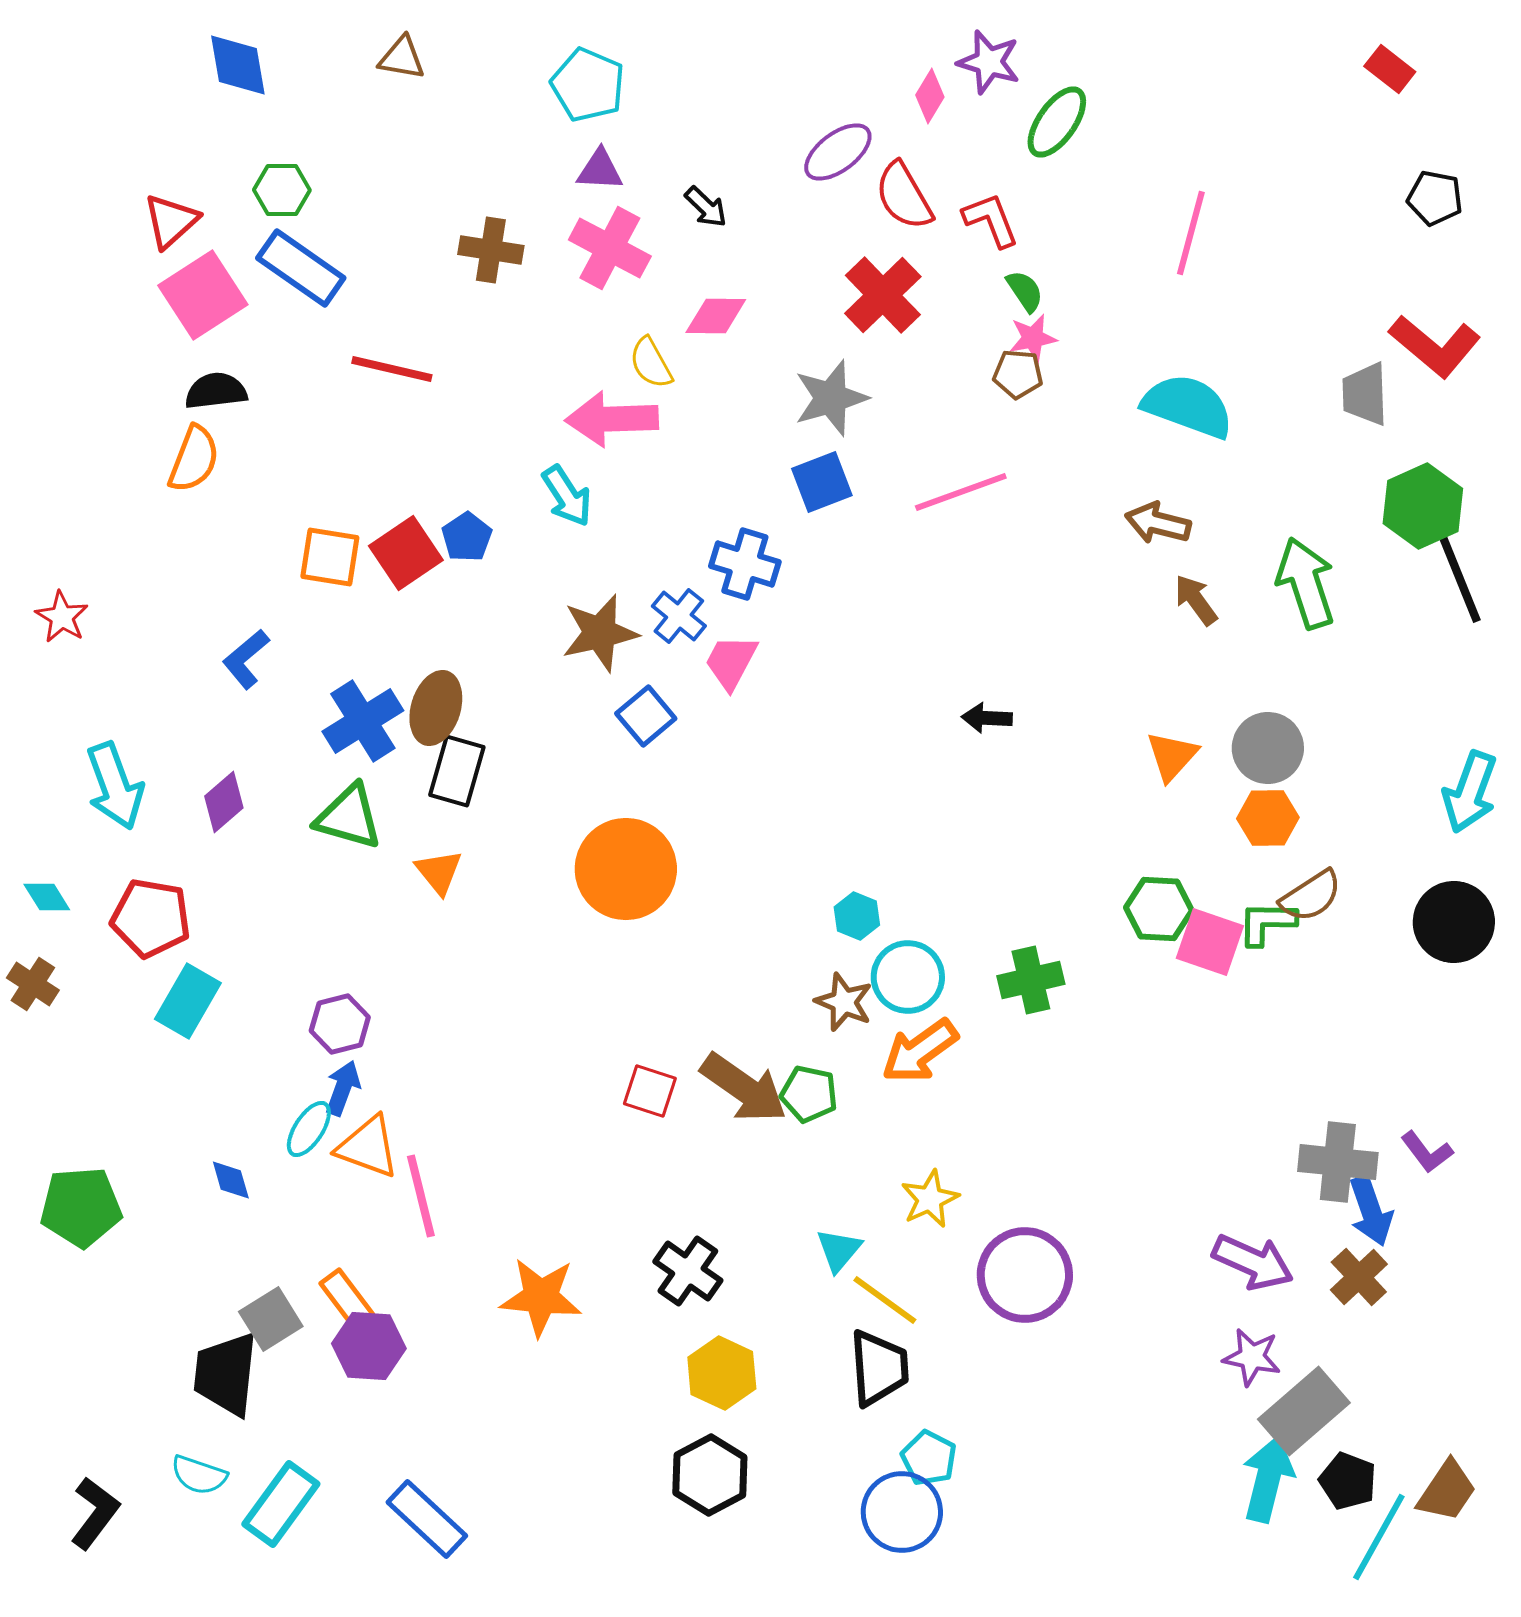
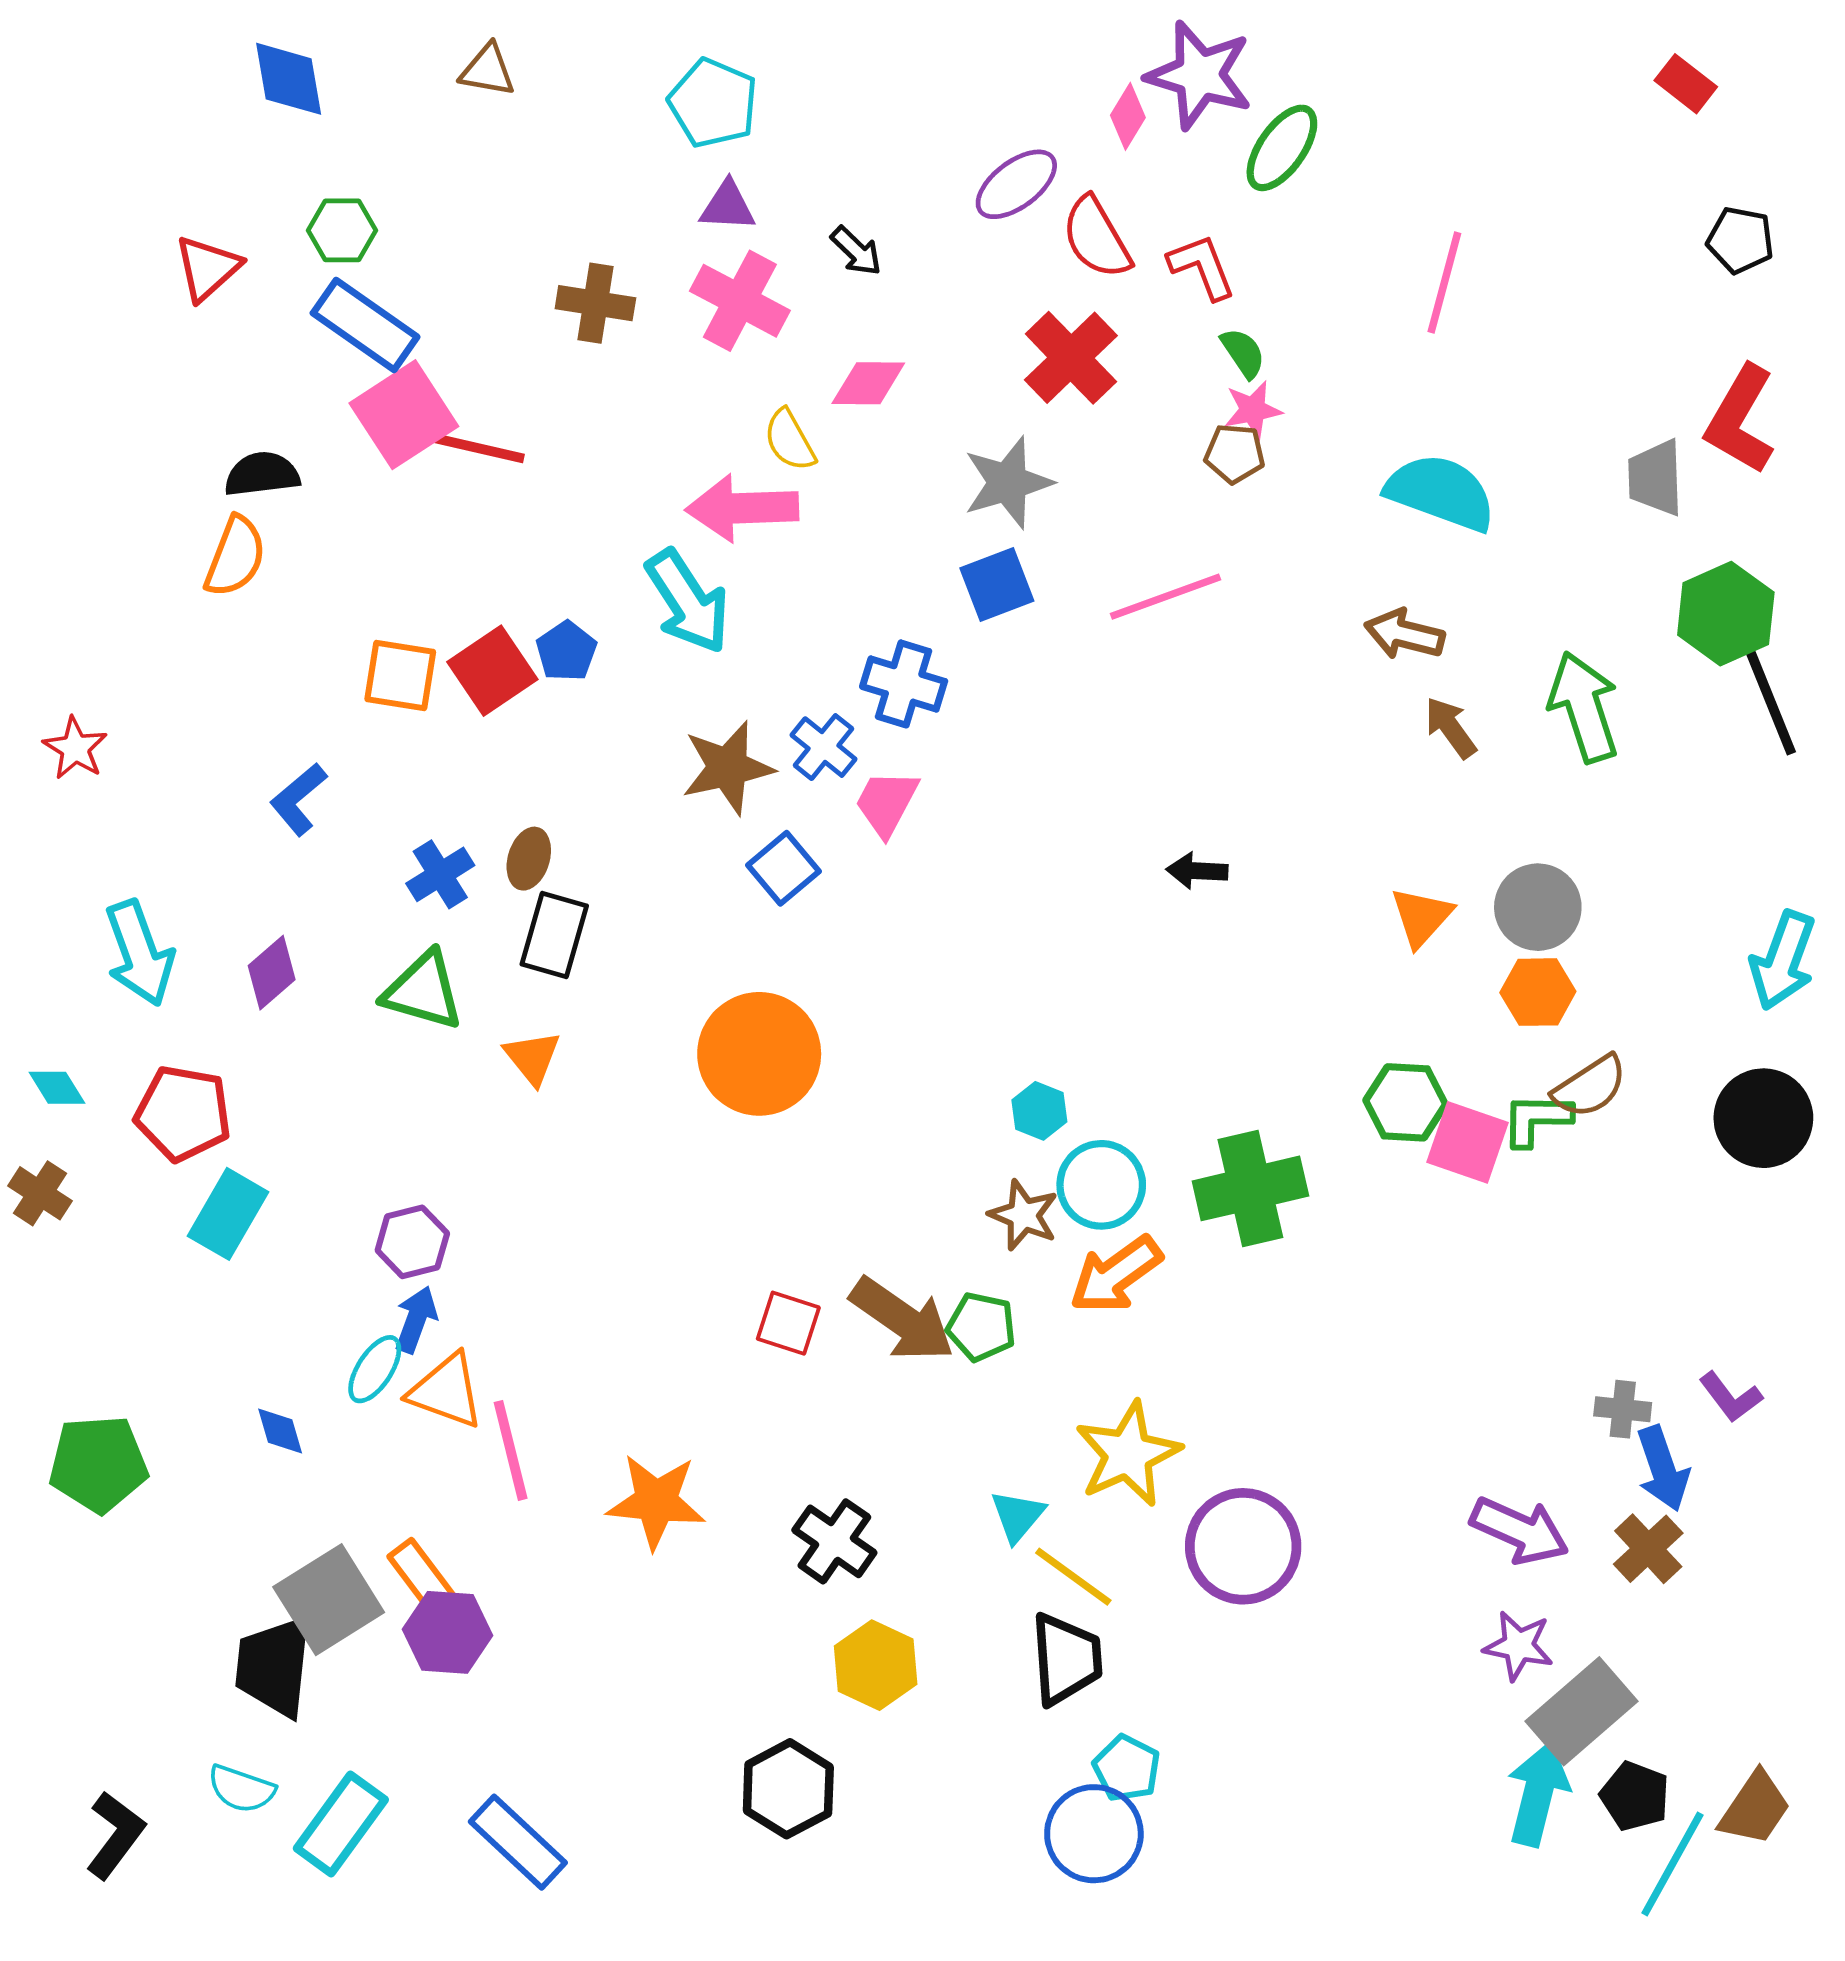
purple star: (989, 62) -> (1199, 75), size x1.4
pink square: (203, 295) -> (404, 415), moved
red L-shape: (1435, 346) -> (1740, 420), turned 80
cyan arrow: (567, 496) -> (688, 602), size x1.4
brown ellipse: (436, 708) -> (529, 859), size x0.7
blue cross: (363, 721) -> (440, 874), size x0.7
green cross: (1031, 980) -> (1250, 1188), size x1.4
gray cross: (1338, 1162) -> (1623, 1409), size x0.6
yellow star: (930, 1199) -> (1128, 1454), size x1.5
orange star: (541, 1297) -> (656, 1501), moved
gray square: (271, 1319) -> (329, 1600), size x1.4
black hexagon: (710, 1475) -> (788, 1789), moved

